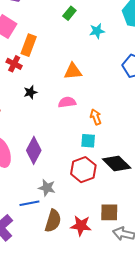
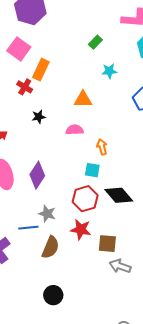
green rectangle: (69, 13) -> (95, 42), moved
cyan star: (97, 31) -> (109, 71), moved
red star: (81, 226) -> (81, 229), moved

